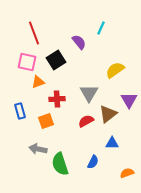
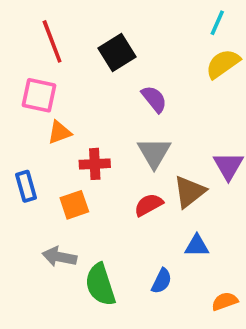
cyan line: (101, 28) -> (217, 23), moved
purple semicircle: (79, 42) -> (154, 99), moved
black square: (56, 60) -> (117, 53), moved
yellow semicircle: (115, 70) -> (223, 64), moved

